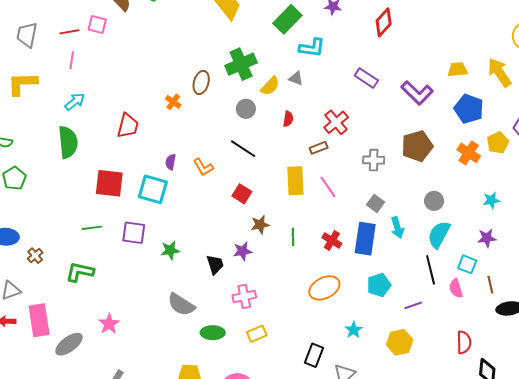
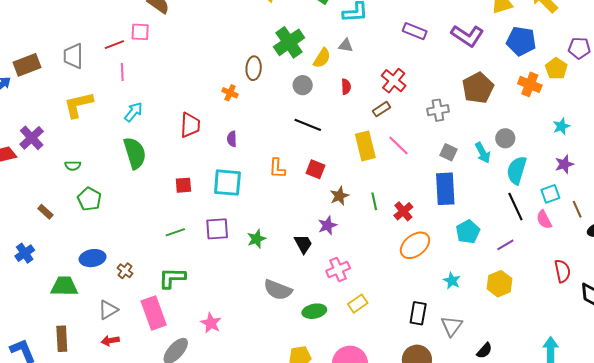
purple semicircle: (171, 162) -> (232, 139), moved
orange L-shape: (203, 167) -> (277, 168), moved, turned 45
red square: (109, 183) -> (183, 185), size x0.6
cyan arrow: (397, 228) -> (483, 153), moved
red cross: (332, 240) -> (403, 211), moved, turned 30
cyan square: (467, 264) -> (550, 194), turned -30
pink rectangle: (39, 320) -> (154, 313), moved

